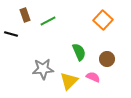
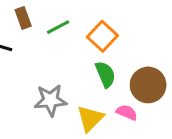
orange square: (103, 20) -> (102, 36), moved
brown circle: (107, 59) -> (148, 85), size x1.5

